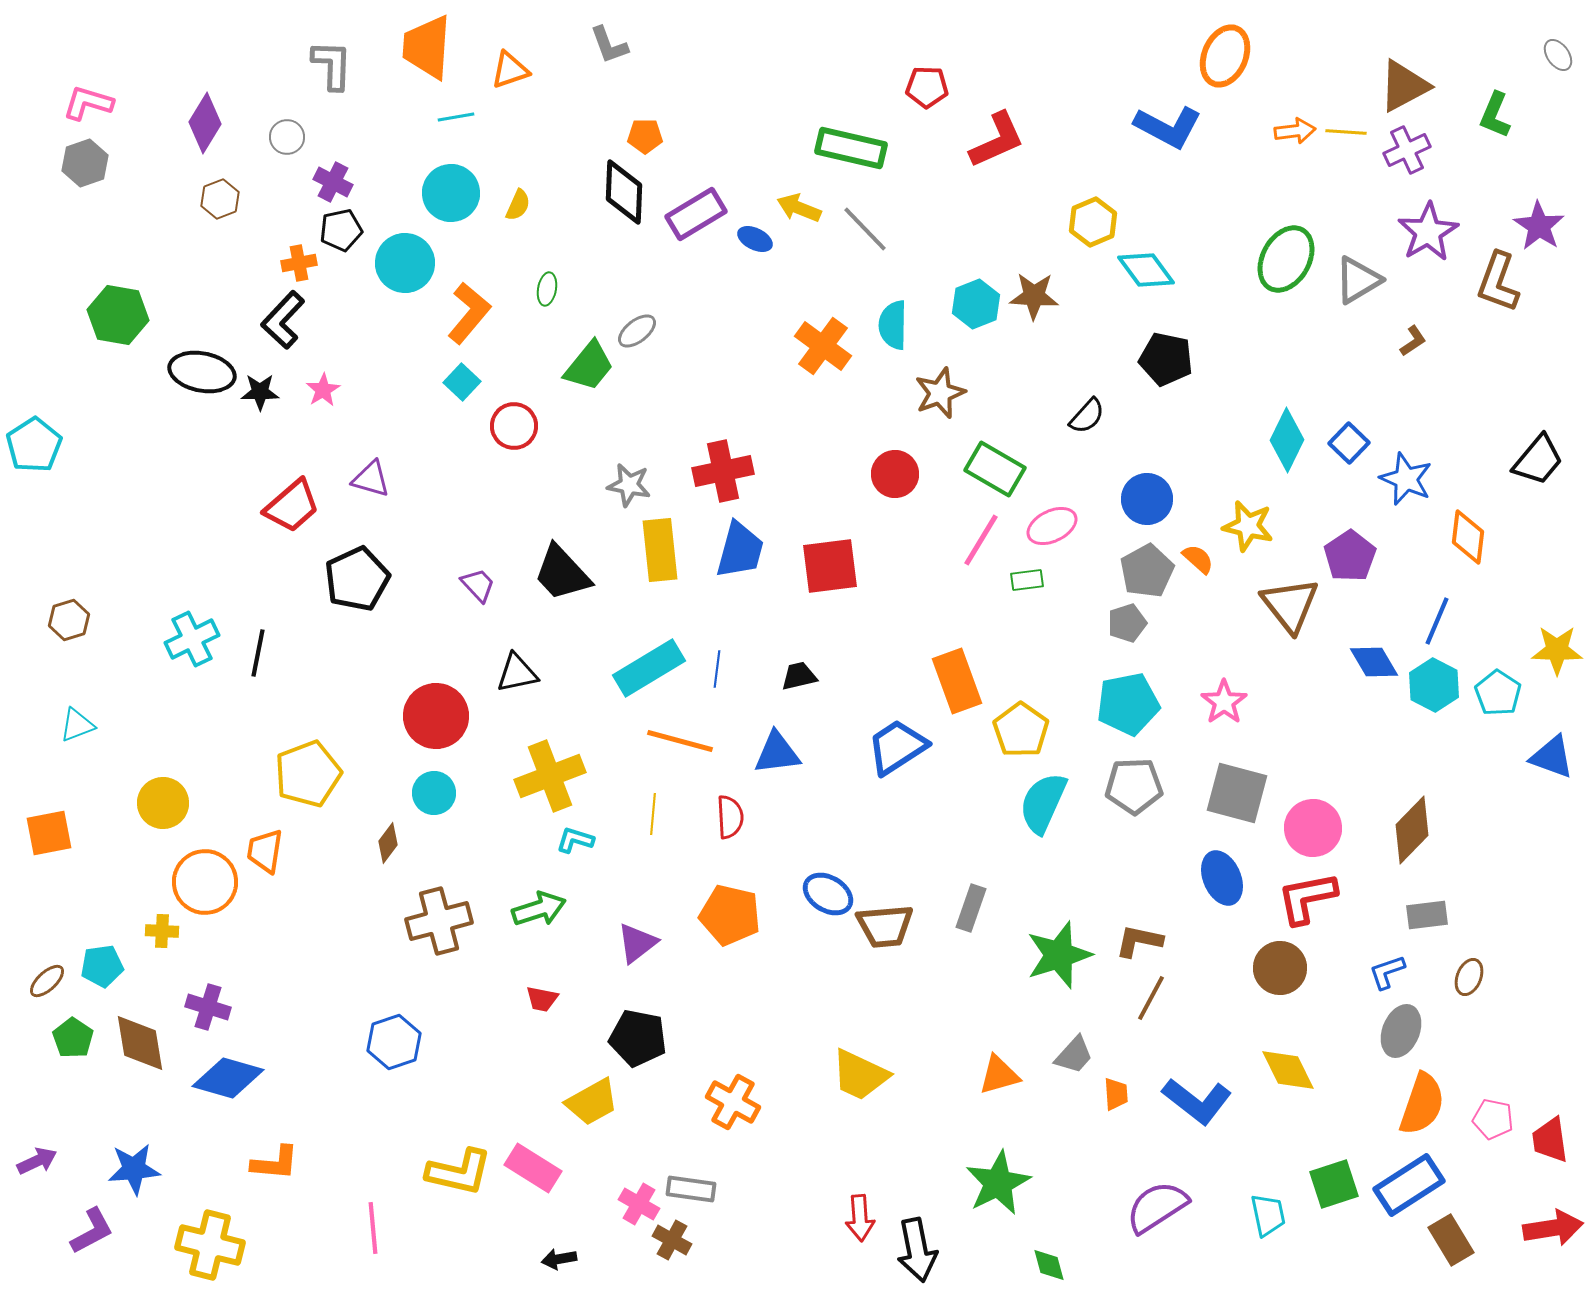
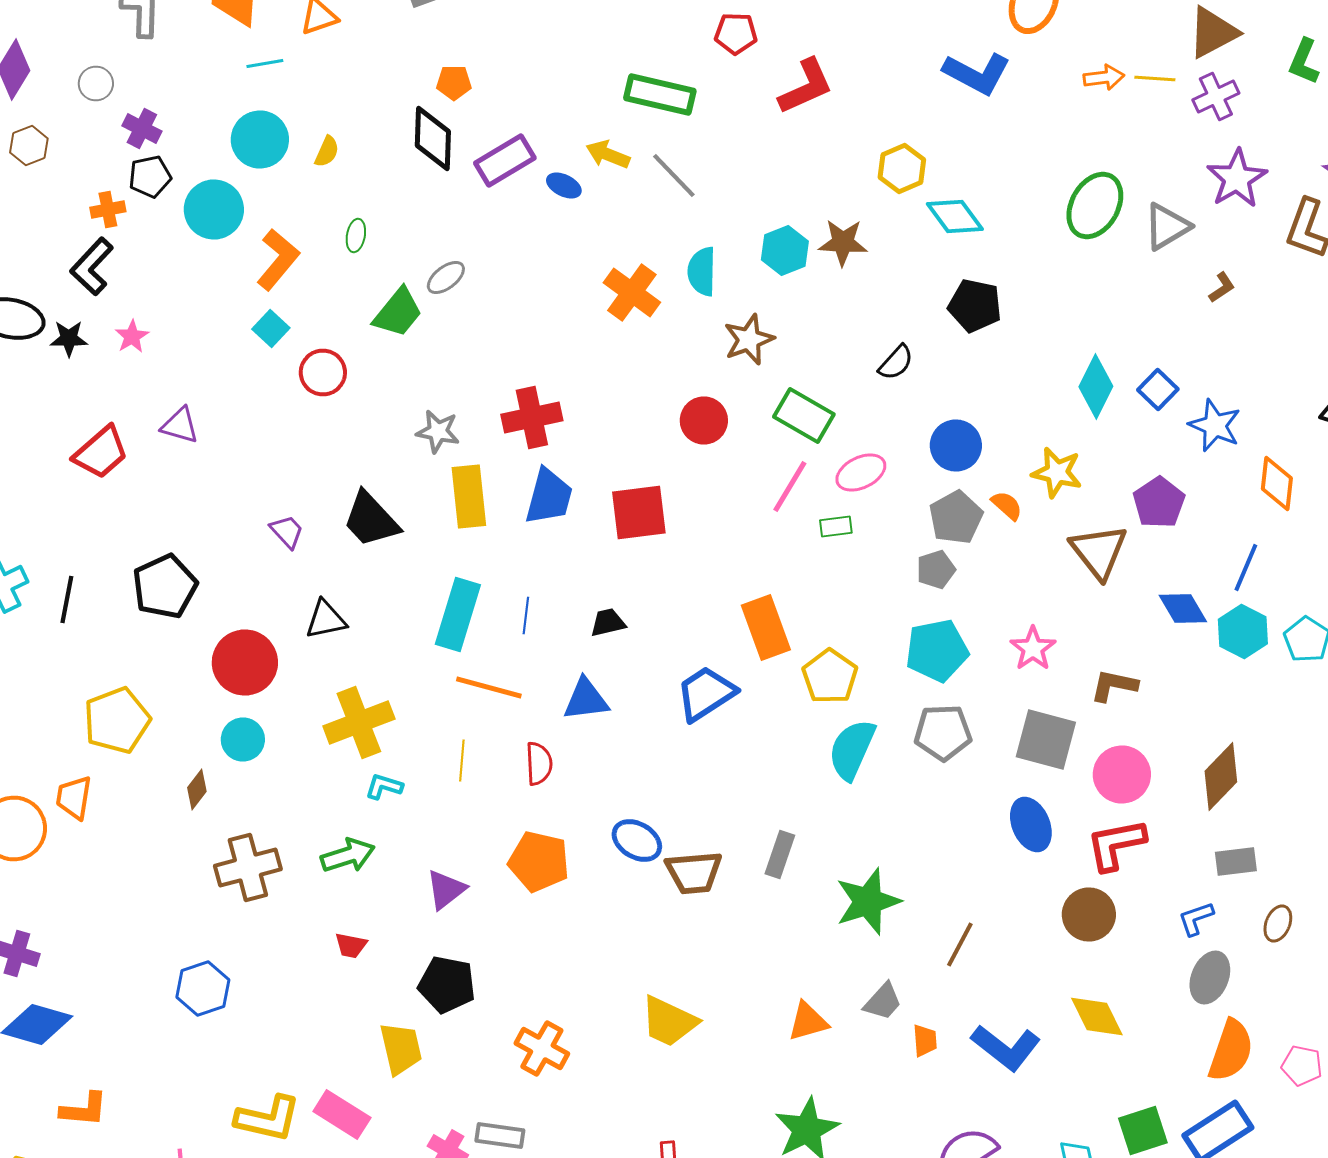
black pentagon: (357, 579) -> (165, 586), moved
cyan rectangle: (649, 668) -> (458, 614), turned -42
brown L-shape: (1139, 941) -> (1114, 686), moved
yellow trapezoid: (592, 1102) -> (401, 1048), turned -74

